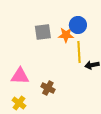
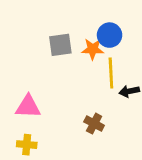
brown cross: (48, 88) -> (94, 124), moved
yellow cross: (19, 103) -> (27, 145), turned -32

